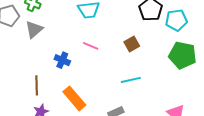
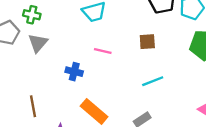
brown square: (132, 44) -> (147, 42), turned 35
brown line: (37, 85) -> (33, 106), moved

